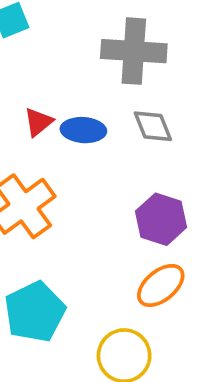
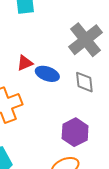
gray cross: (134, 51) -> (85, 40), turned 32

